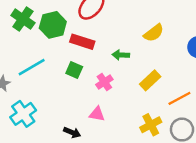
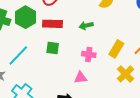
yellow rectangle: (150, 80) -> (116, 49), moved
pink cross: (104, 82) -> (89, 54), moved, turned -32

